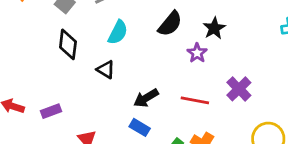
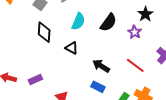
black semicircle: (170, 24) -> (108, 22), moved
black arrow: (146, 98) -> (101, 66), turned 66
red line: (195, 100) -> (135, 65), turned 30

